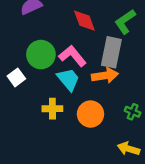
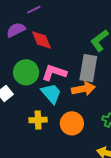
red diamond: (84, 21) -> (41, 40), moved
pink L-shape: (73, 56) -> (54, 73), turned -30

